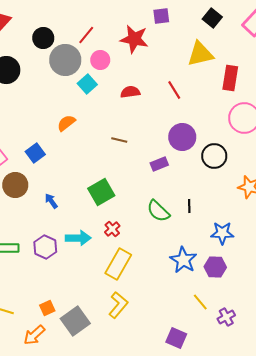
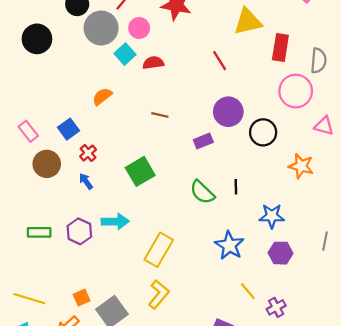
red semicircle: (130, 92) -> (153, 63), moved
red cross: (112, 229) -> (88, 153), moved
purple hexagon: (215, 267) -> (280, 253), moved

